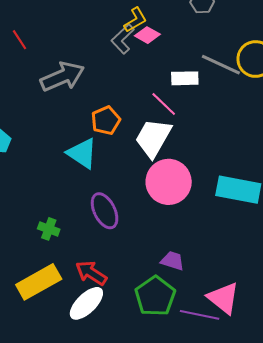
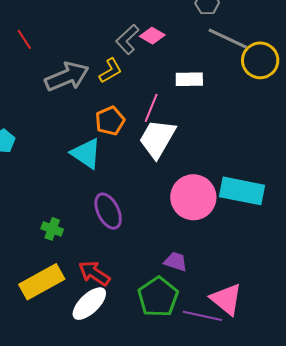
yellow L-shape: (135, 20) -> (111, 71), moved
gray line: (221, 65) -> (228, 39), moved
pink line: (164, 104) -> (151, 108), moved, turned 68
pink circle: (169, 182) -> (193, 197), moved

